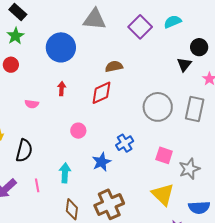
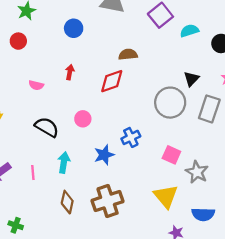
cyan semicircle: (173, 22) -> (189, 31), moved
blue circle: (61, 47) -> (74, 28), size x0.6
black triangle: (184, 64) -> (191, 79), moved
black semicircle: (24, 151) -> (47, 127), moved, turned -80
gray star: (189, 169) -> (197, 172), turned -30

